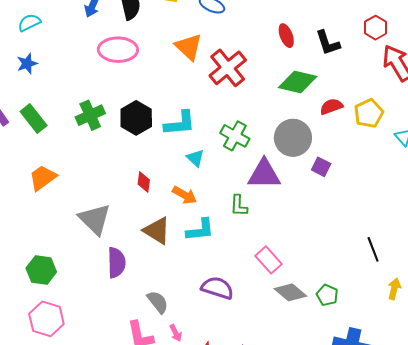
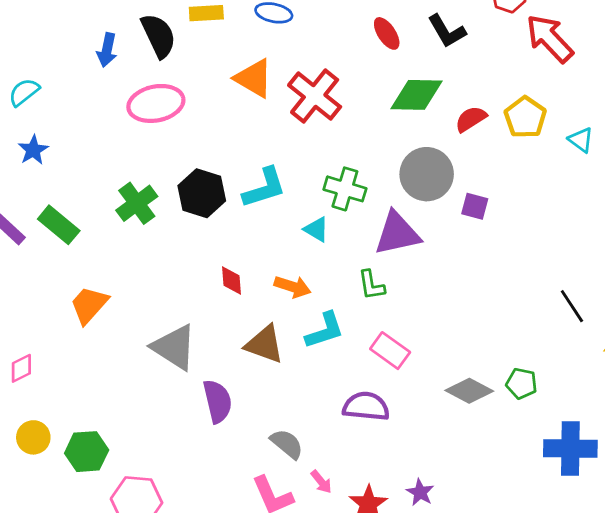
cyan triangle: (195, 158) -> (316, 229), moved
pink rectangle: (268, 260) -> (390, 351), moved
green hexagon: (41, 270) -> (87, 452), moved

